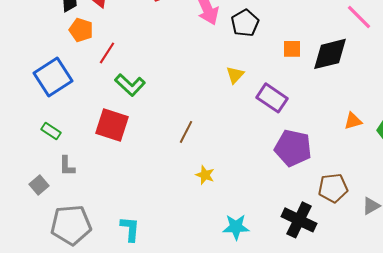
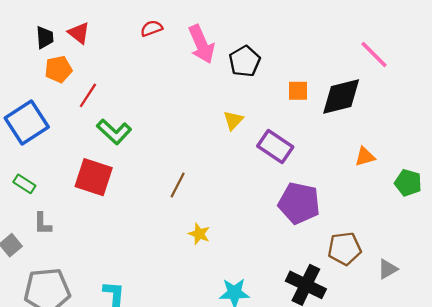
orange pentagon: (81, 30) -> (58, 69), turned -30
orange triangle: (353, 121) -> (365, 157), moved

